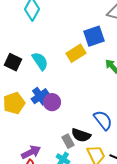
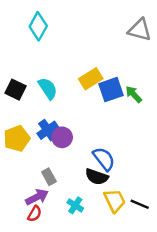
blue square: (94, 36) -> (111, 90), moved
blue semicircle: (103, 120) -> (104, 159), moved
gray rectangle: (68, 141) -> (49, 177), moved

